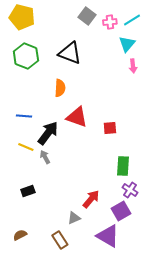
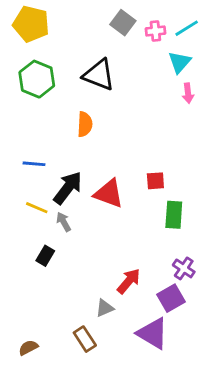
red triangle: (77, 117) -> (109, 194), moved
green rectangle: (123, 166) -> (174, 215), moved
black rectangle: (28, 191) -> (45, 256), moved, turned -40
brown semicircle: (20, 235) -> (28, 348), moved

